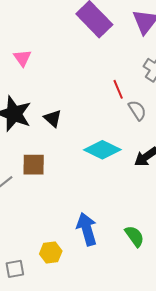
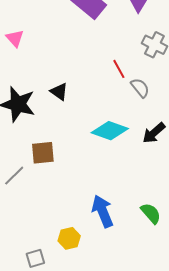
pink triangle: (22, 58) -> (15, 38), moved
black triangle: (53, 118) -> (59, 92), moved

